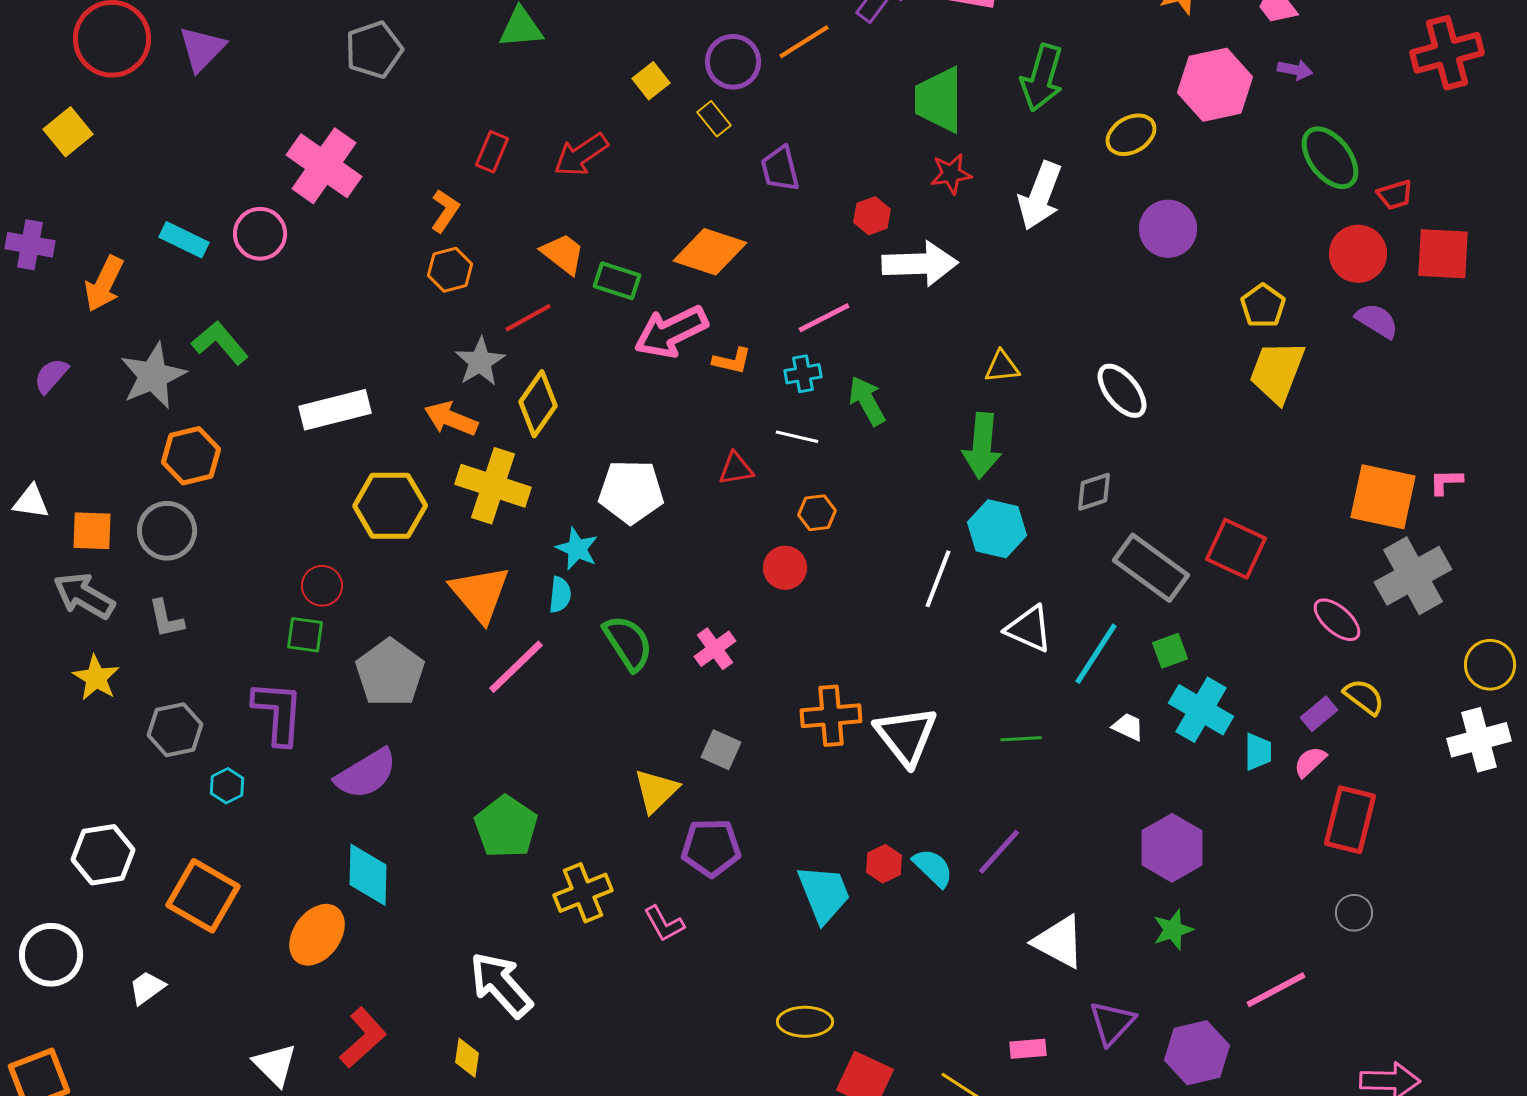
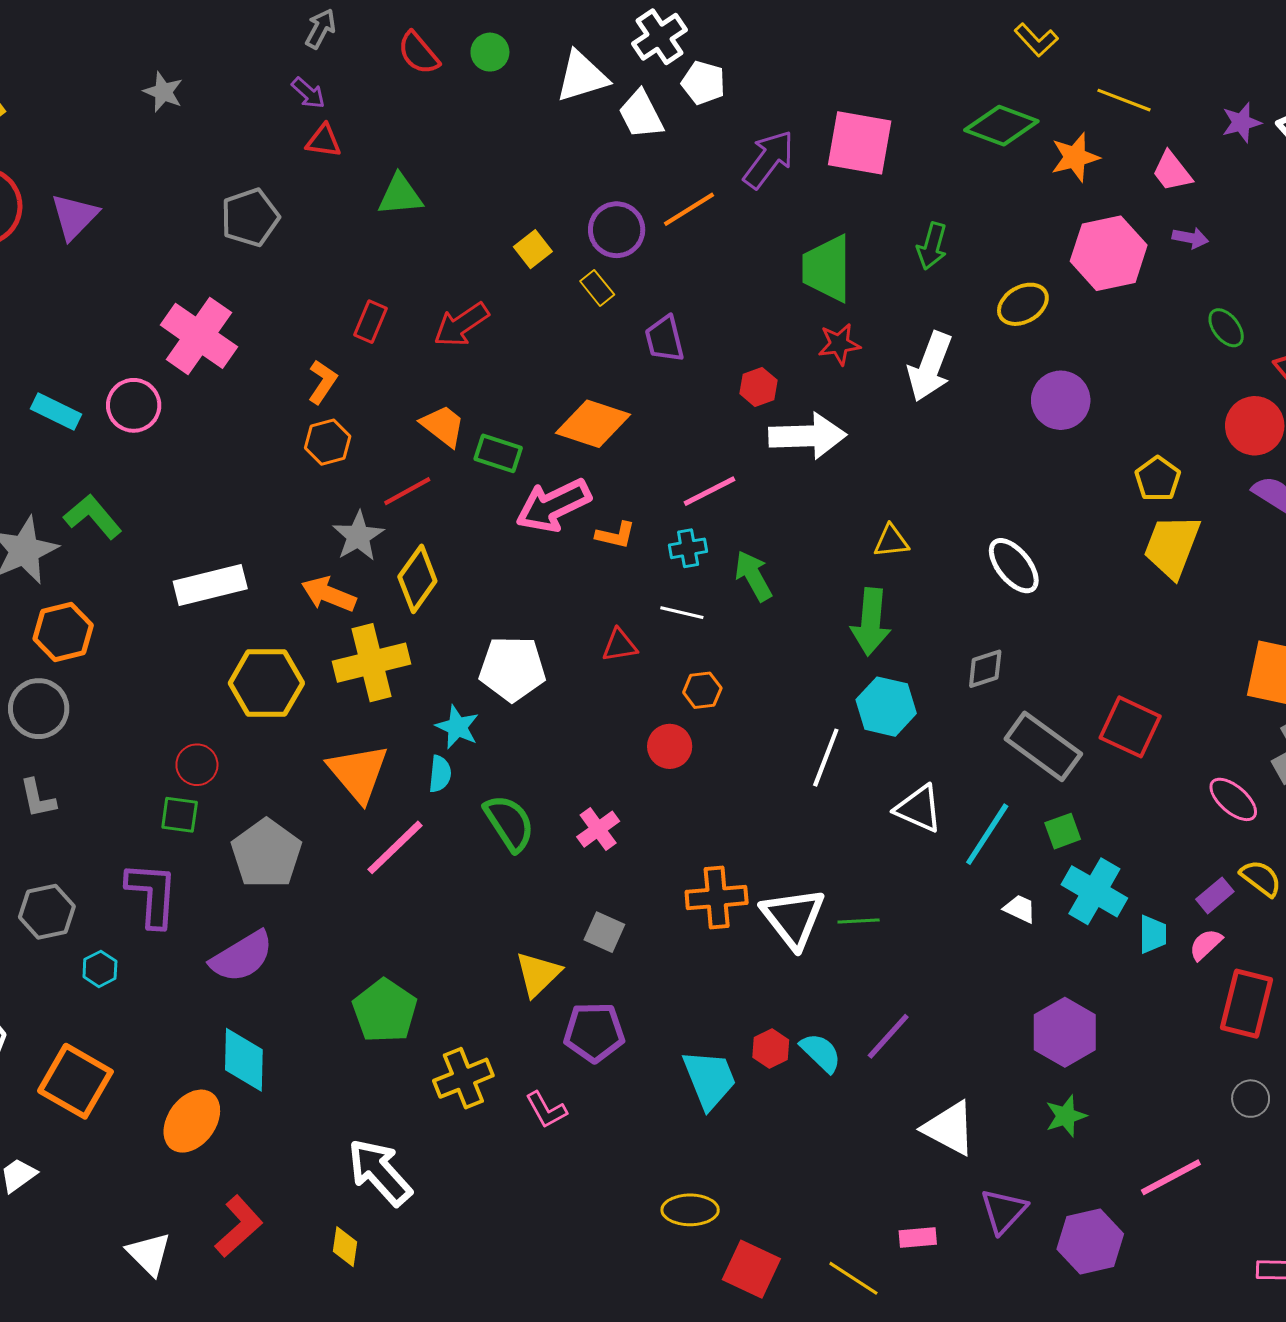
green arrow: (1042, 78) -> (932, 246), size x0.7
green ellipse: (1330, 158) -> (1226, 328), size x0.6
yellow cross: (493, 486) -> (372, 663), turned -32
green line: (1021, 739) -> (859, 921), moved

